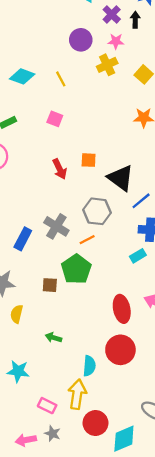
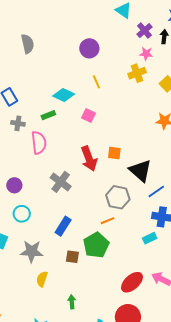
purple circle: (81, 40) -> (89, 48), moved
cyan diamond: (22, 76) -> (64, 95), moved
red arrow: (60, 169) -> (89, 159), size x1.4
gray cross: (56, 226) -> (61, 182), moved
blue rectangle: (23, 239) -> (63, 226), moved
red ellipse: (122, 309) -> (132, 282), turned 55
green arrow: (53, 338) -> (72, 302), turned 64

